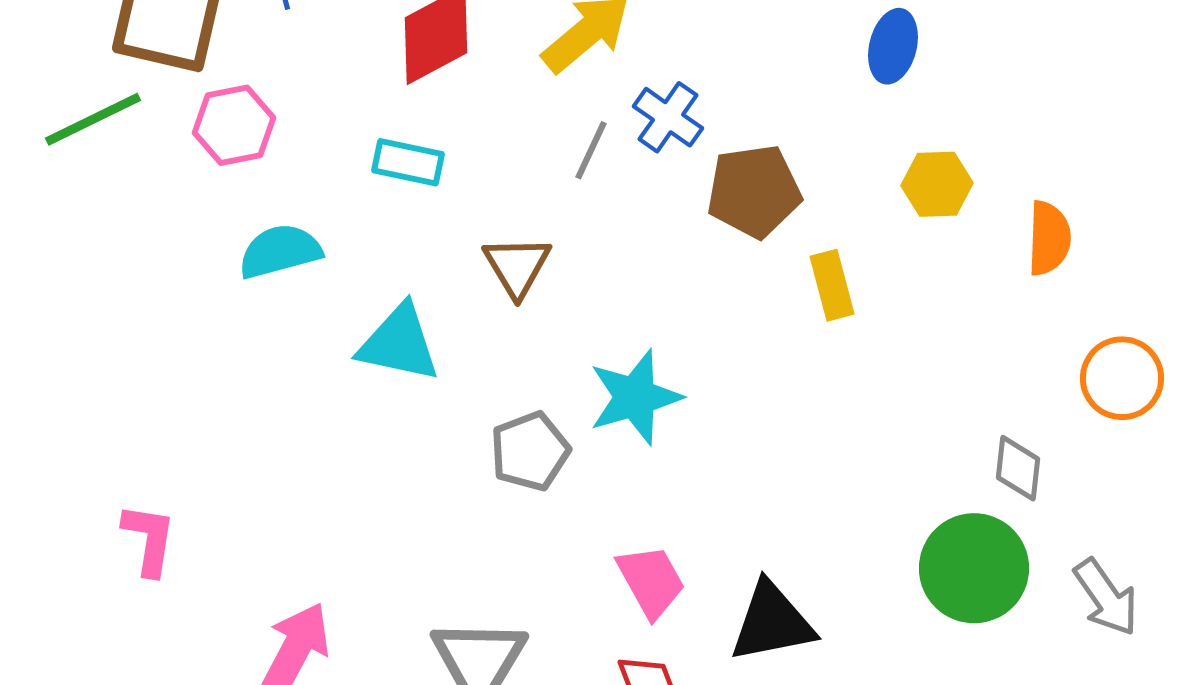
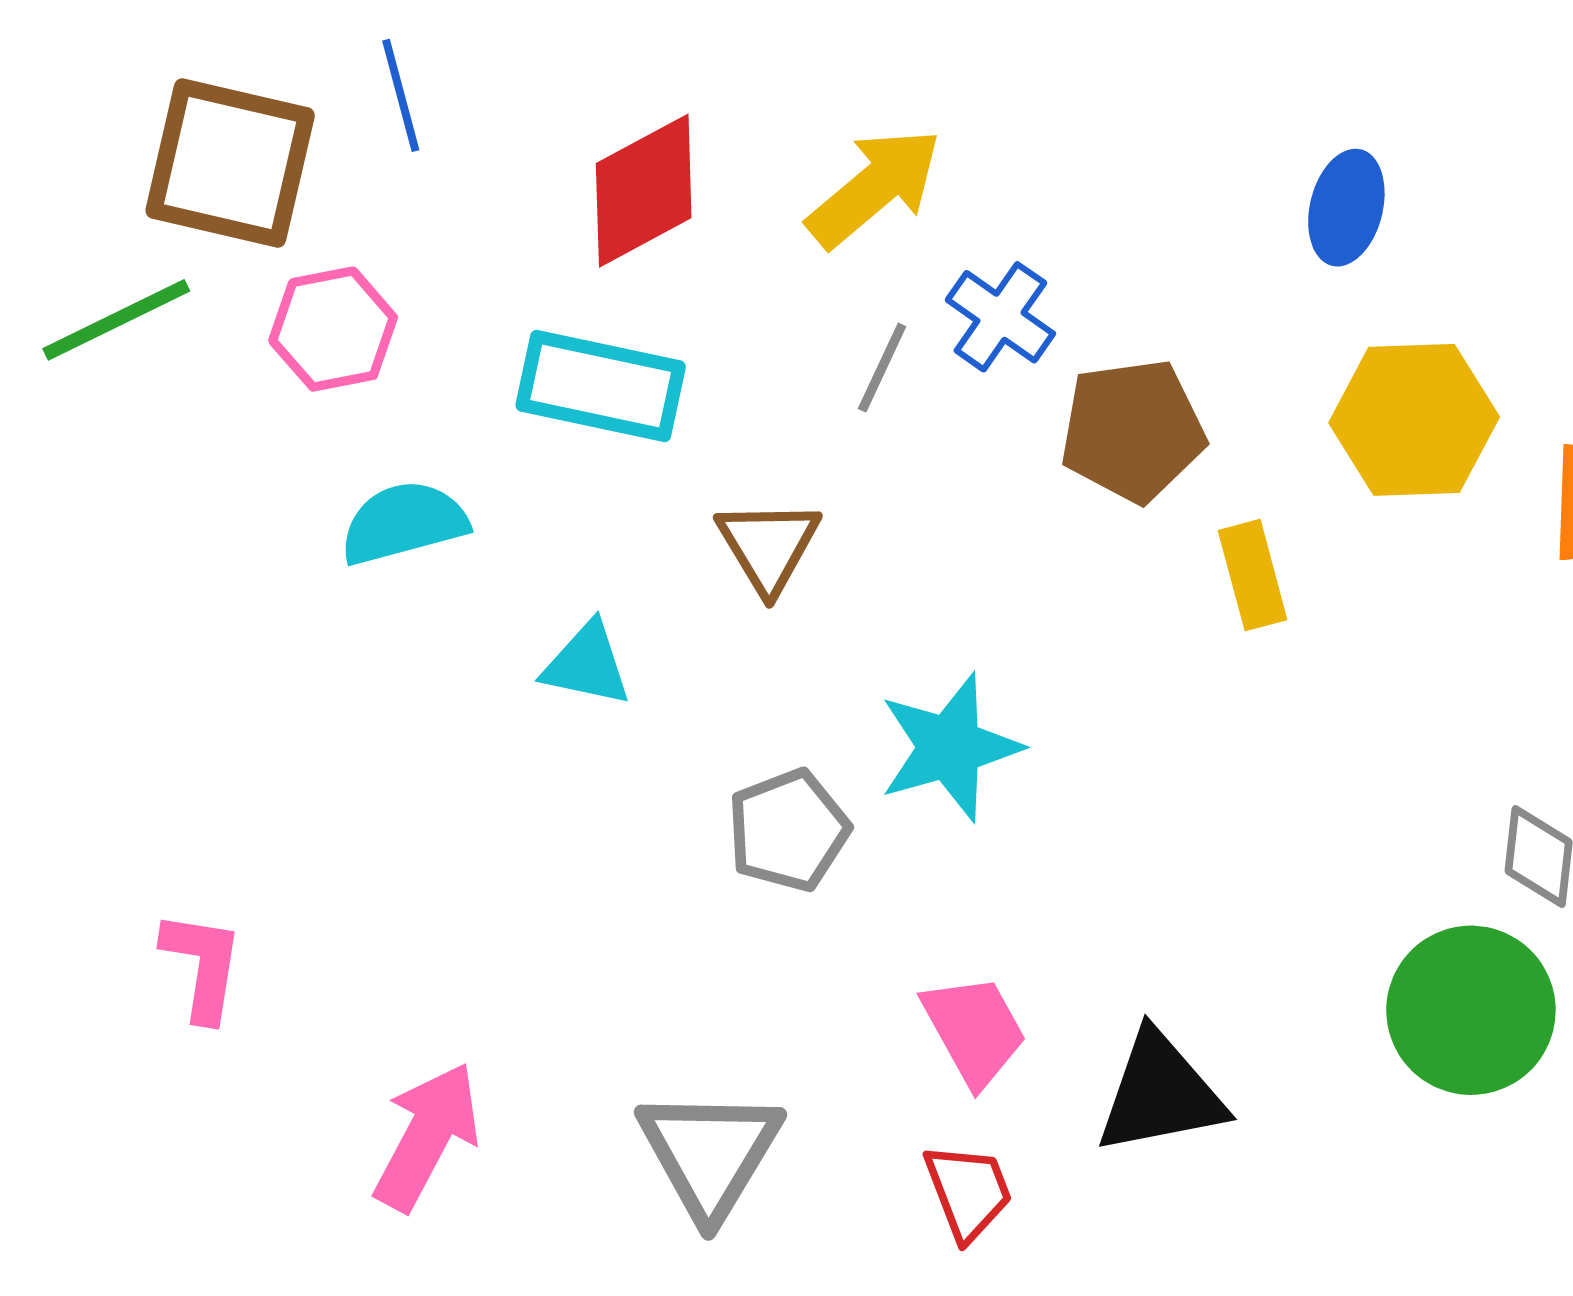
cyan rectangle: (408, 162) -> (601, 386), size x1.5
yellow hexagon: (937, 184) -> (1414, 420), size x1.5
cyan triangle: (399, 343) -> (587, 664), size x0.7

